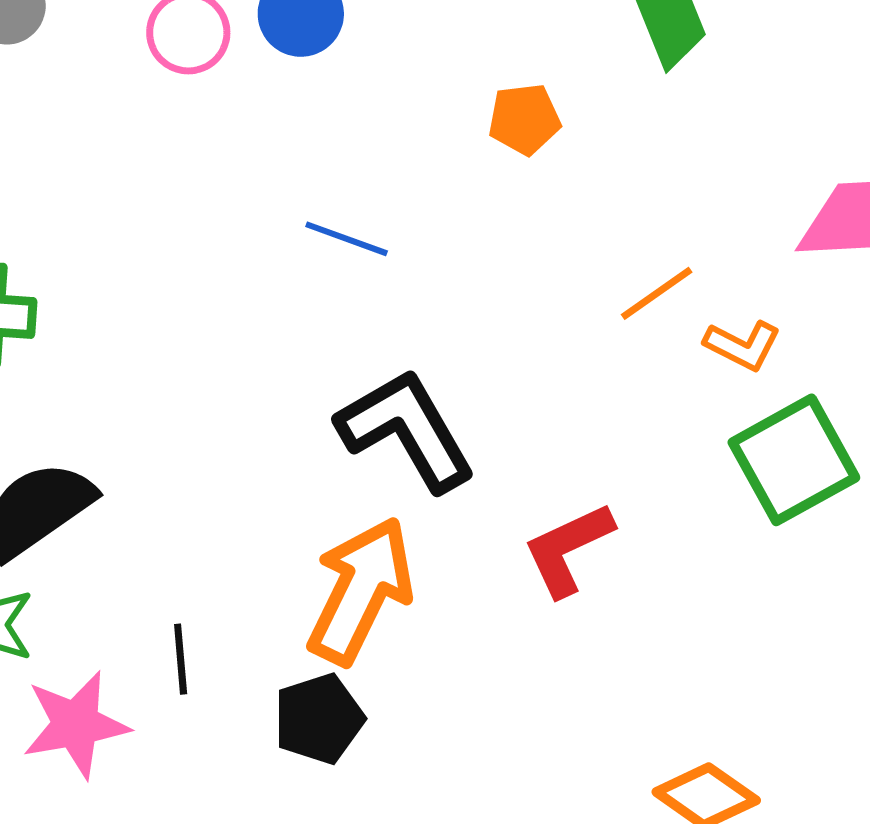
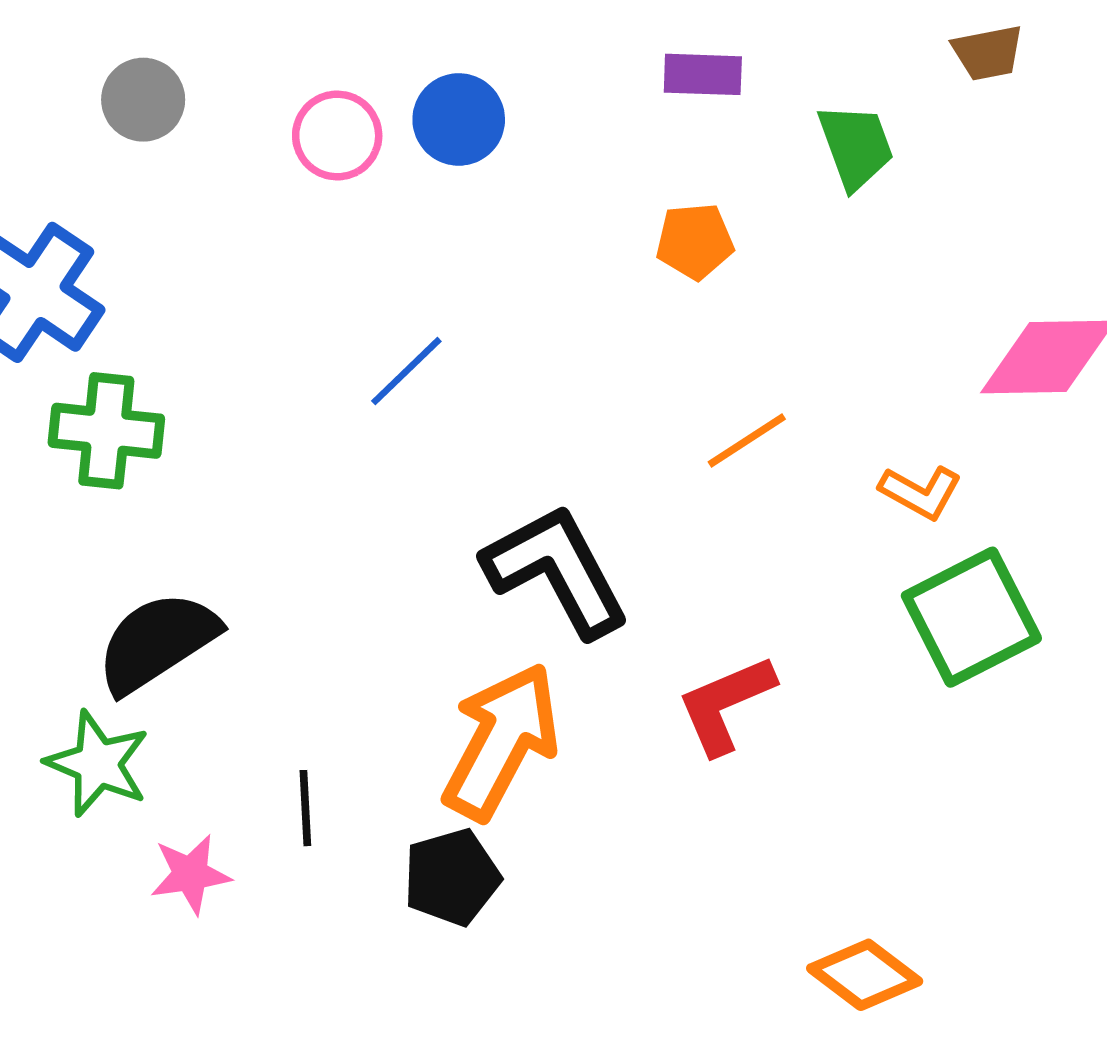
blue line: (347, 239) -> (406, 371), moved, turned -66
orange line: (657, 293) -> (747, 440), moved
pink star: (76, 724) -> (190, 874), size x0.7

